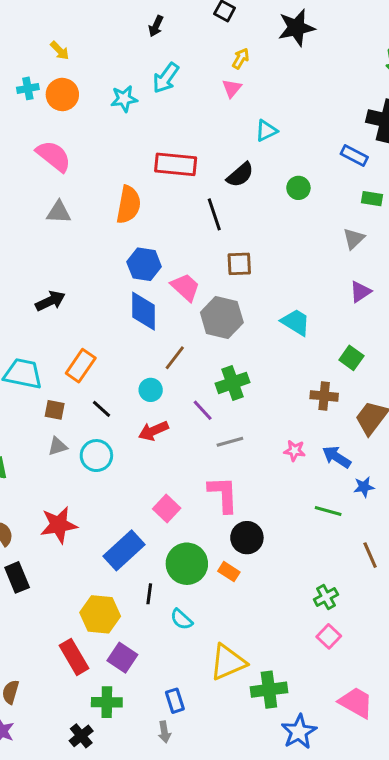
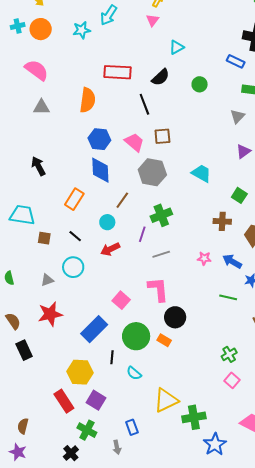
pink trapezoid: (185, 287) -> (134, 142), moved
black arrow: (50, 301) -> (38, 166), turned -90
orange rectangle: (81, 366) -> (74, 199), moved
purple line: (203, 410) -> (142, 234), turned 63
gray triangle: (58, 446) -> (47, 280), moved
green cross: (107, 702) -> (87, 430), turned 30
gray arrow: (164, 732) -> (117, 447), moved

